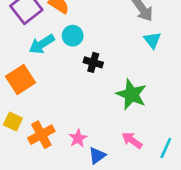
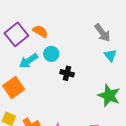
green star: (131, 94) -> (109, 96), moved

